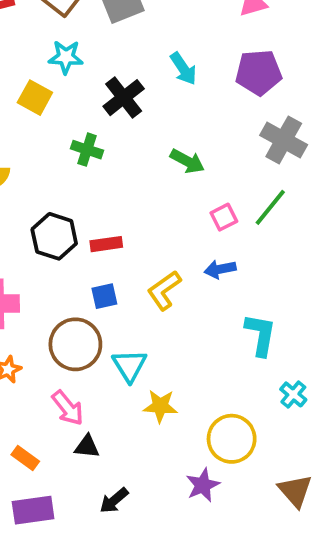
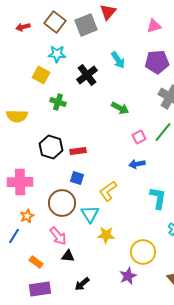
green cross: (87, 150) -> (58, 102), moved
yellow L-shape: (164, 290) -> (108, 191), moved
blue square: (104, 296) -> (77, 178), turned 32

